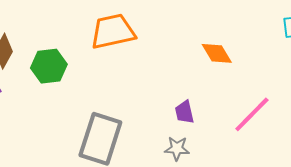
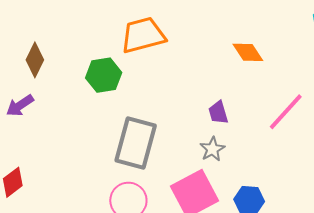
green hexagon: (49, 66) -> (104, 75), moved
gray star: (177, 148) -> (212, 149), turned -30

